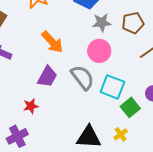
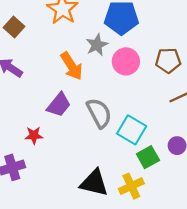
gray star: (102, 23) -> (97, 45), moved, turned -30
pink circle: (99, 51) -> (126, 61), moved
yellow cross: (121, 134) -> (131, 186), size x1.5

